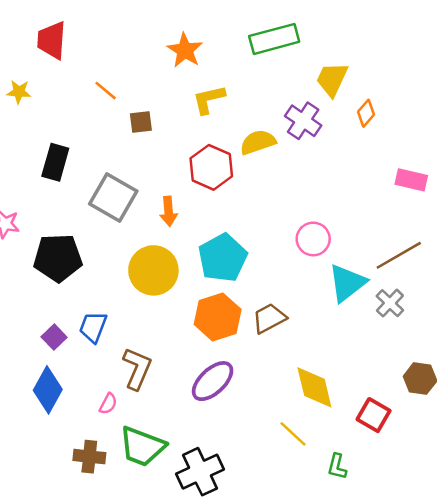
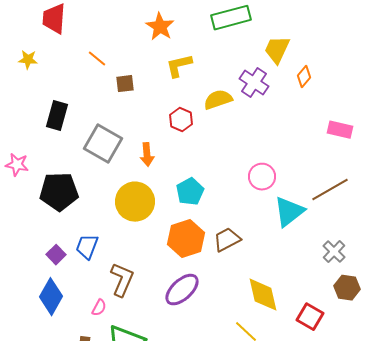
red hexagon: (211, 167) -> (181, 120), size x0.7
cyan pentagon: (223, 258) -> (190, 192), size x0.7
gray cross: (390, 303) -> (334, 252), moved

